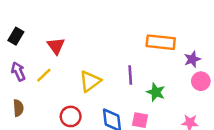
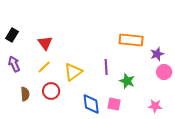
yellow line: (44, 75) -> (44, 67), moved
brown semicircle: (18, 108) -> (25, 94), moved
red circle: (71, 116) -> (51, 91), moved

